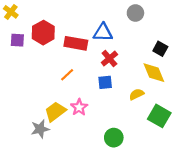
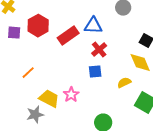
red rectangle: (76, 43) -> (68, 36), turned -45
orange line: (67, 75) -> (28, 73), moved
yellow trapezoid: (55, 112) -> (49, 99), turned 65

